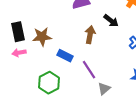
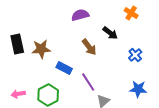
brown arrow: (90, 35) -> (89, 47), turned 132
pink arrow: (19, 53) -> (18, 94), moved

